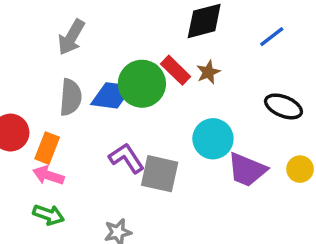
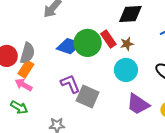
gray semicircle: (71, 97) -> (27, 53), moved
cyan circle: (213, 139) -> (126, 70), moved

